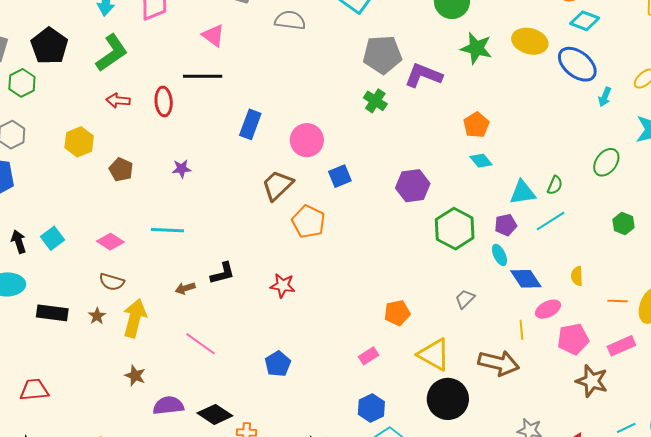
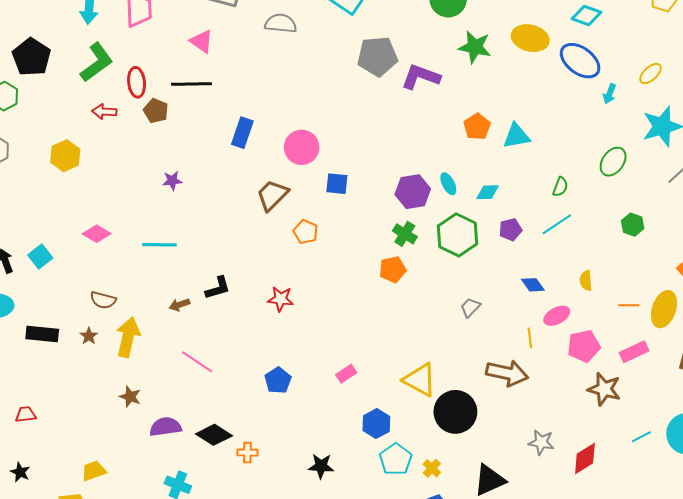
green cross: (375, 101) -> (405, 234), moved
red ellipse: (164, 102) -> (137, 82), moved
cyan diamond: (481, 161) -> (488, 192), moved, turned -50
brown pentagon: (121, 170) -> (156, 111), moved
blue square: (340, 176) -> (337, 184), turned 30
cyan triangle: (523, 192) -> (516, 136), moved
orange pentagon: (309, 222) -> (306, 232), size x0.7
pink diamond: (110, 242) -> (97, 234), moved
cyan ellipse: (500, 255) -> (448, 184), moved
blue diamond: (526, 279) -> (533, 285), size x0.7
orange pentagon: (397, 313) -> (393, 269), moved
yellow triangle: (434, 354) -> (420, 380), moved
pink rectangle: (369, 356) -> (346, 374), moved
red trapezoid: (34, 390) -> (26, 414), size x0.7

